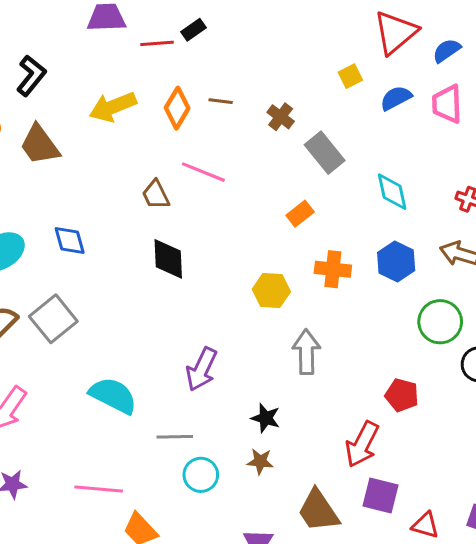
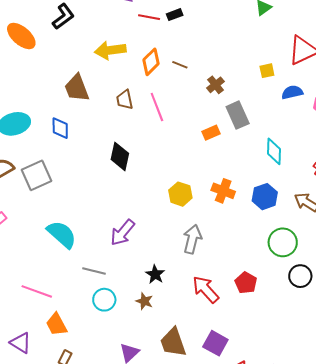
brown trapezoid: (40, 145) -> (77, 88), moved
pink line: (203, 172) -> (157, 107), turned 32
brown trapezoid: (156, 195) -> (125, 100), moved
orange rectangle: (300, 214) -> (211, 133), moved
red arrow: (362, 444) -> (206, 289), moved, turned 96

